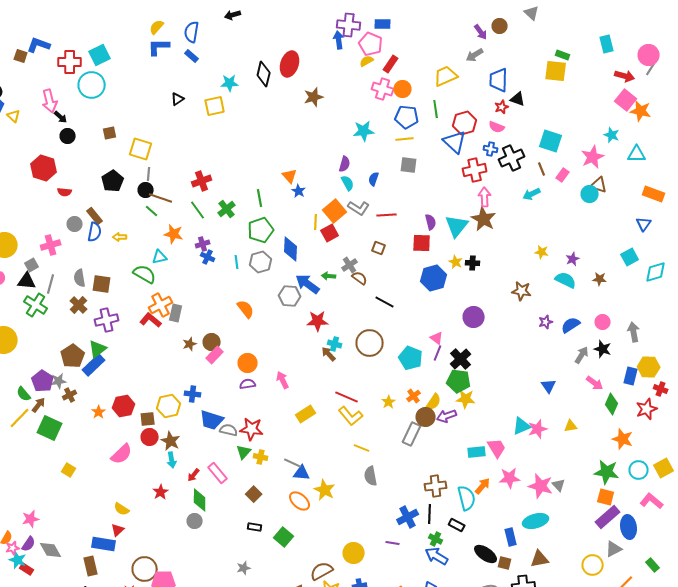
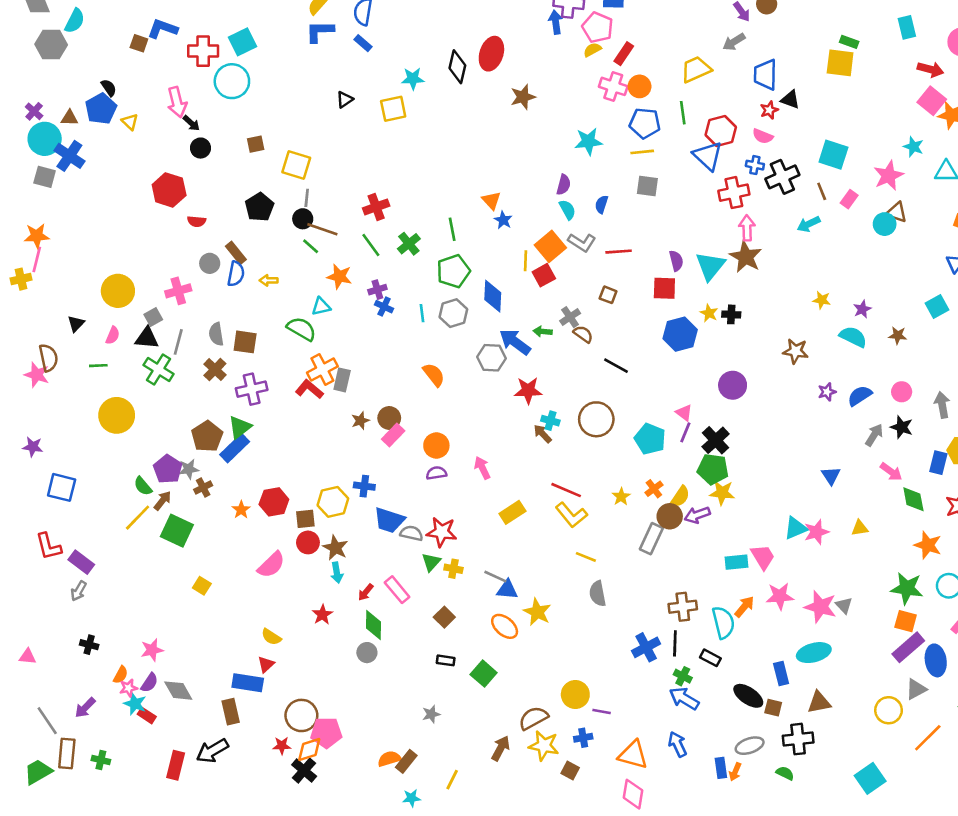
green diamond: (612, 404) -> (913, 499), turned -35
purple line: (393, 543) -> (602, 712), moved

